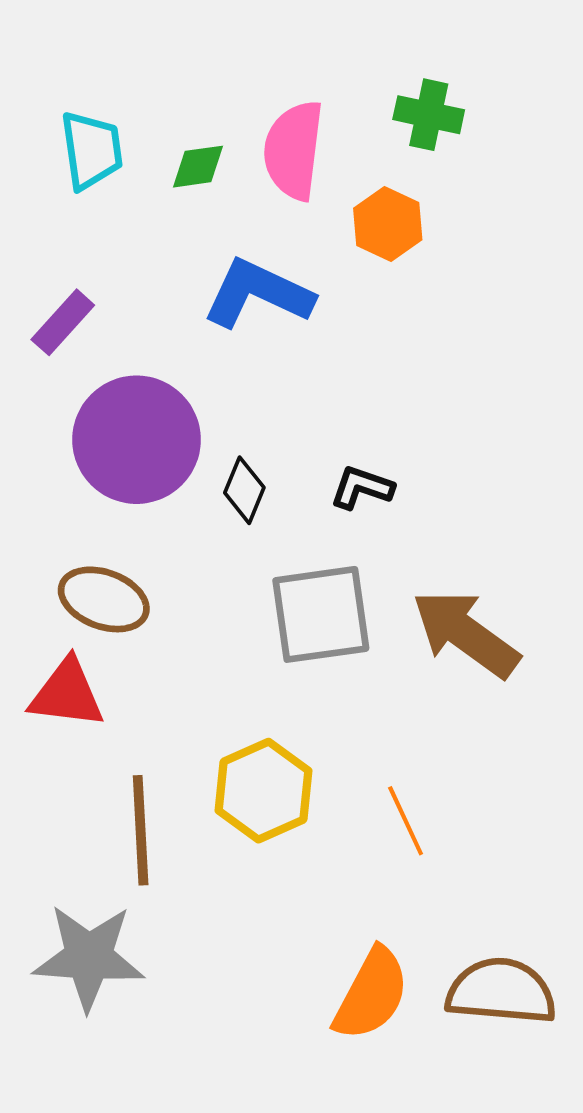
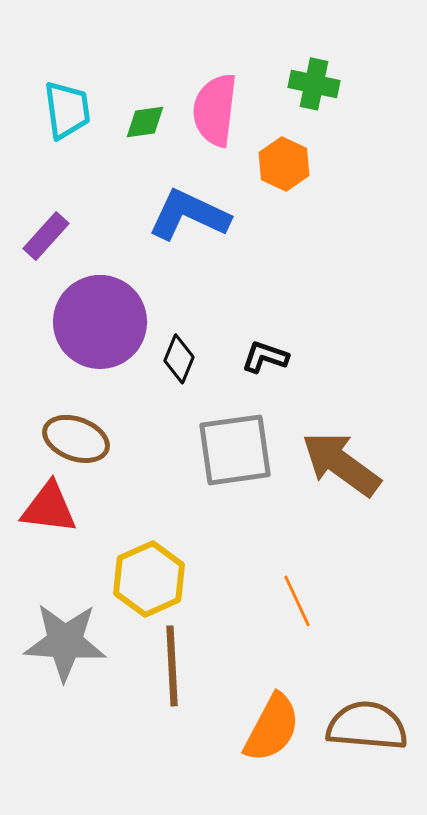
yellow hexagon: (264, 791) -> (149, 579), moved
brown line: (141, 830) -> (172, 666), moved
gray star: (89, 957) -> (65, 642), moved

